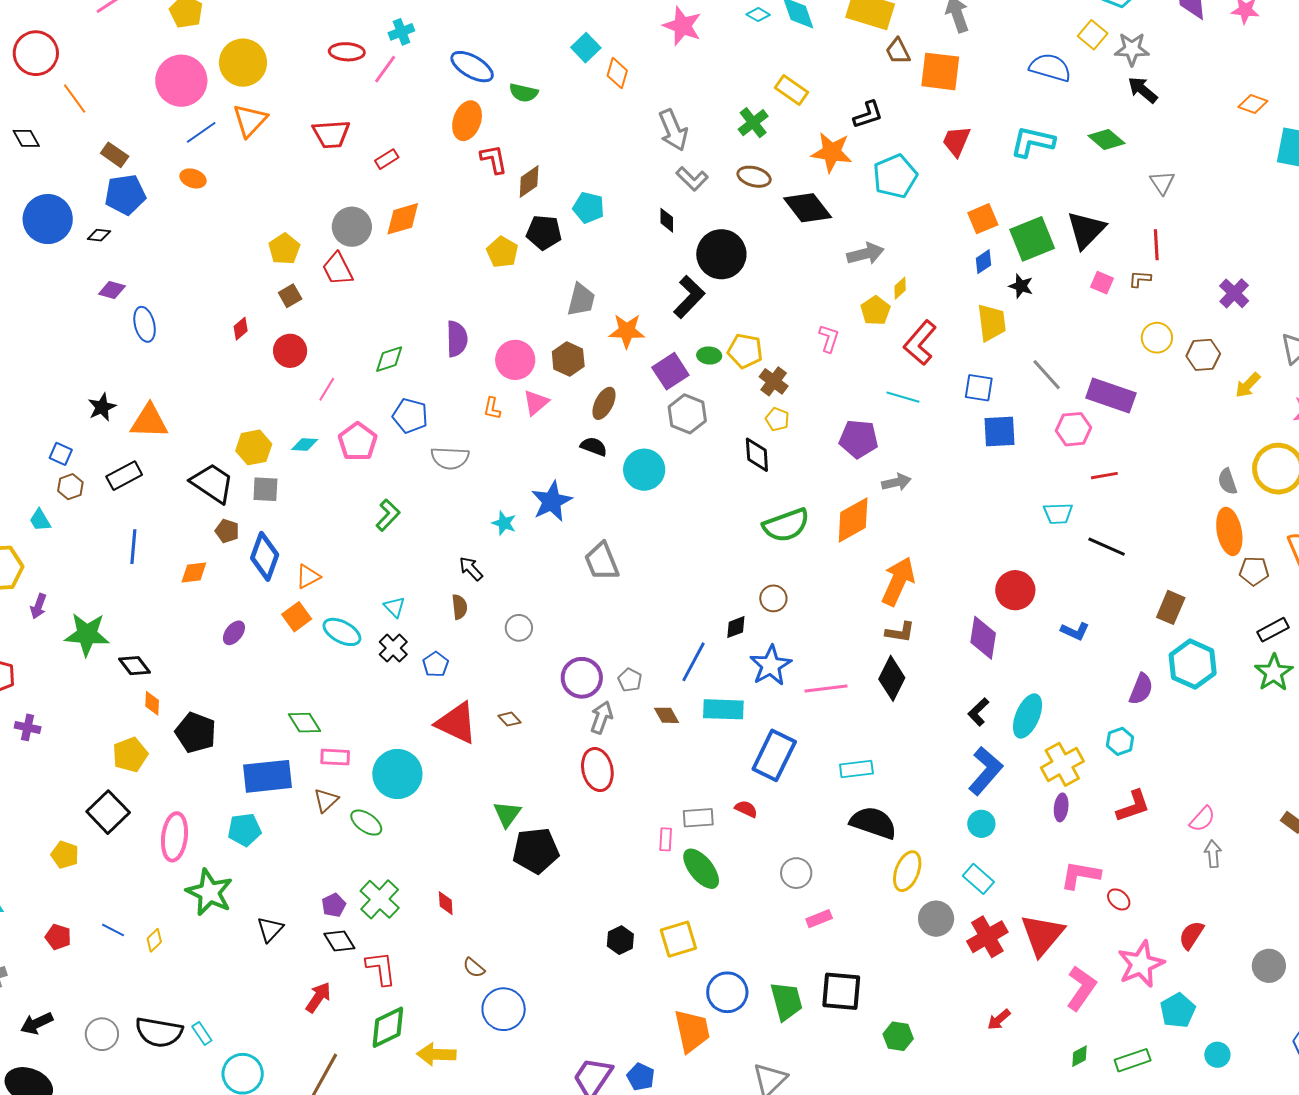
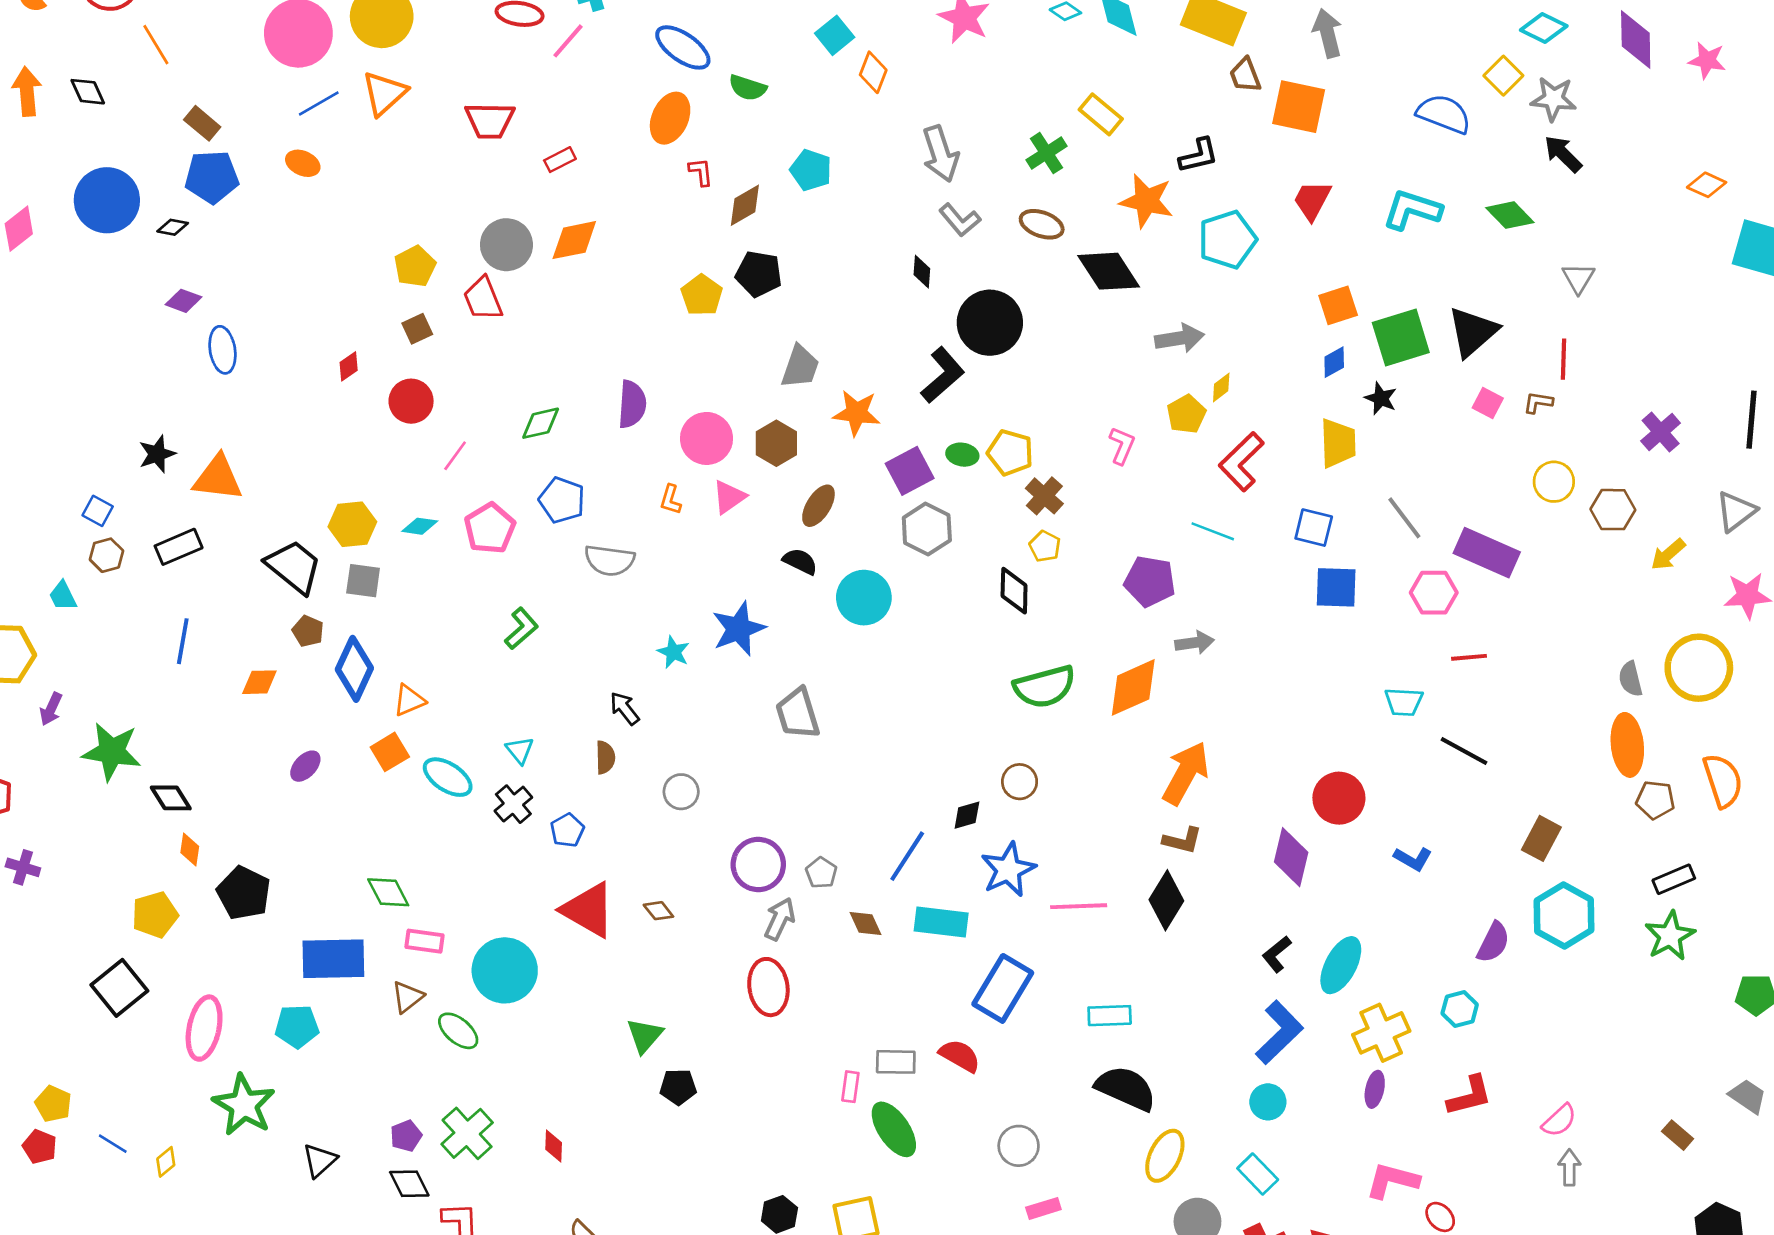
red L-shape: (494, 159) -> (701, 172), size x0.7
cyan pentagon: (589, 208) -> (811, 170), moved
red semicircle: (746, 809) -> (960, 1056), size x1.4
black pentagon: (536, 851) -> (678, 1087), size x0.6
yellow pentagon: (65, 855) -> (53, 1104), moved

